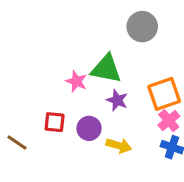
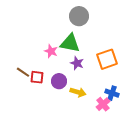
gray circle: (142, 27) -> (79, 16), moved
pink cross: (169, 121) -> (103, 104), moved
brown line: (17, 142) -> (23, 72), moved

